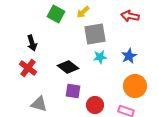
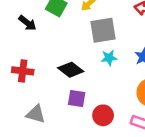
black arrow: (32, 43) -> (27, 23), moved, turned -35
red cross: (28, 68) -> (23, 71), turned -30

